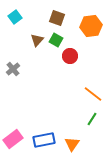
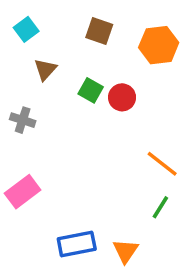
brown triangle: (37, 40) -> (45, 69), moved
green square: (56, 40) -> (91, 90), moved
gray cross: (13, 69) -> (23, 120), turned -32
pink rectangle: (13, 139) -> (23, 192), moved

